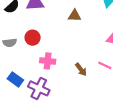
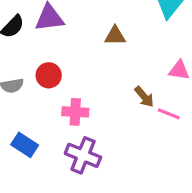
brown arrow: (81, 69) -> (144, 97), moved
purple cross: (39, 88) -> (83, 155), moved

